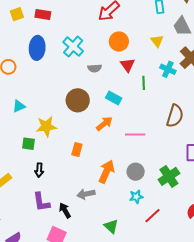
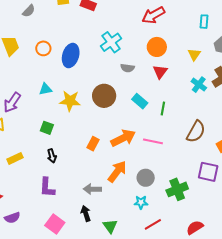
blue ellipse: (37, 48) -> (71, 55), moved
green line: (144, 83) -> (163, 109), moved
orange arrow: (104, 124) -> (123, 138), moved, size x1.4
yellow star: (46, 126) -> (70, 101), moved
black arrow: (39, 170) -> (52, 156), turned -32
black arrow: (65, 210) -> (86, 213), moved

